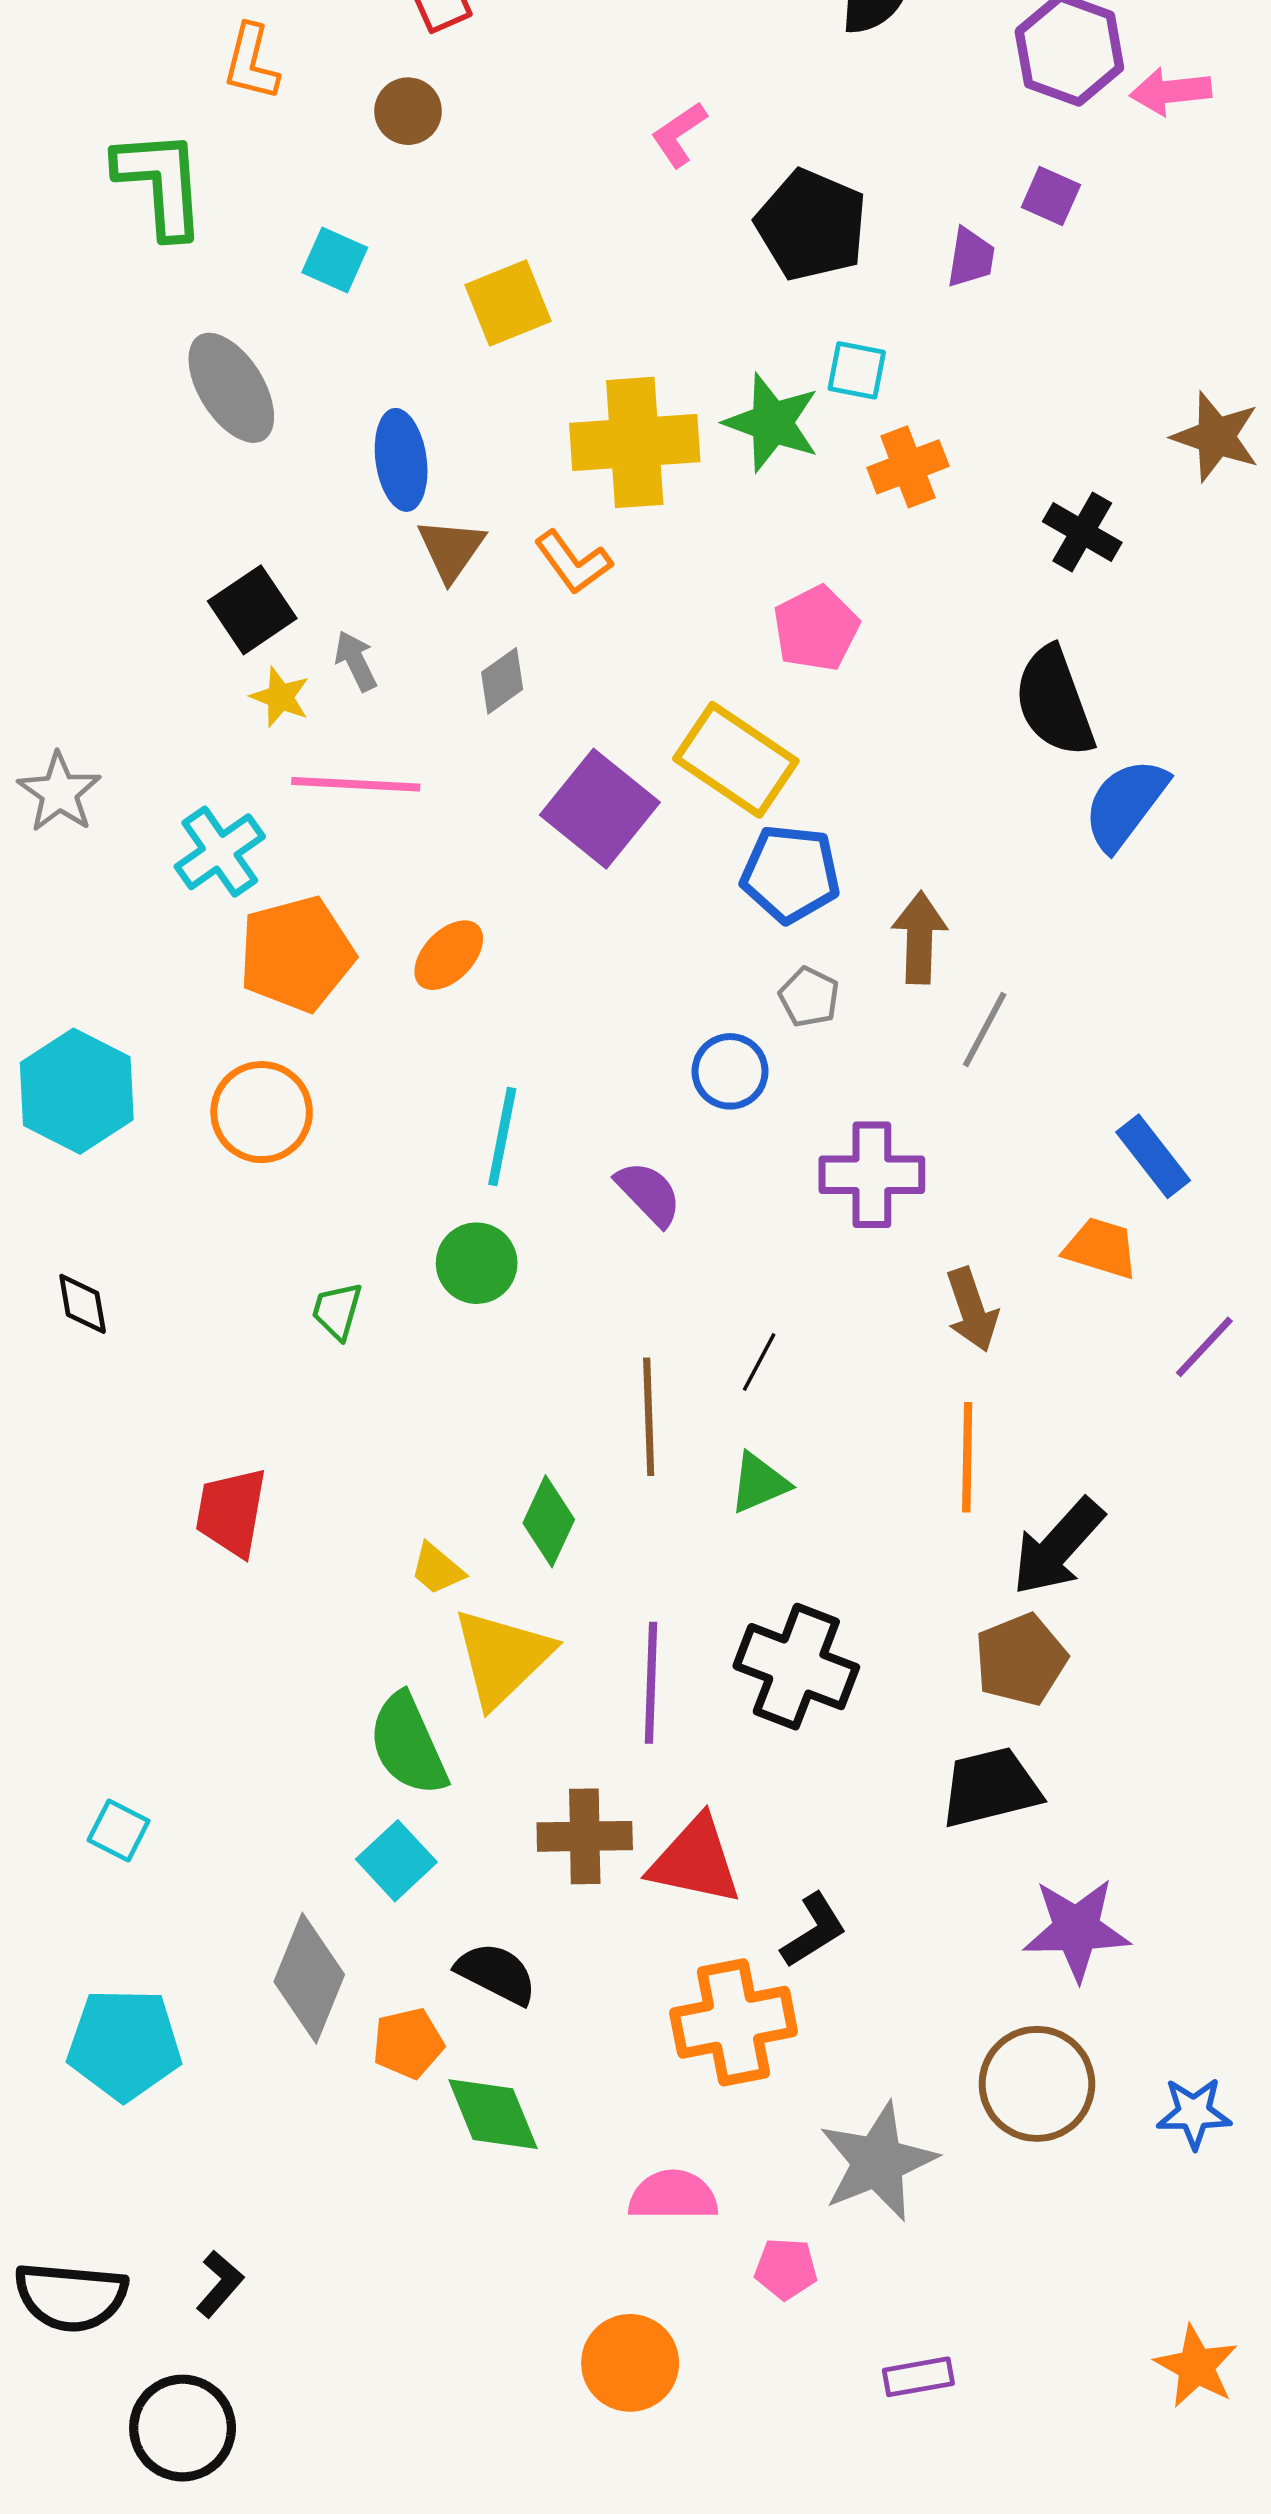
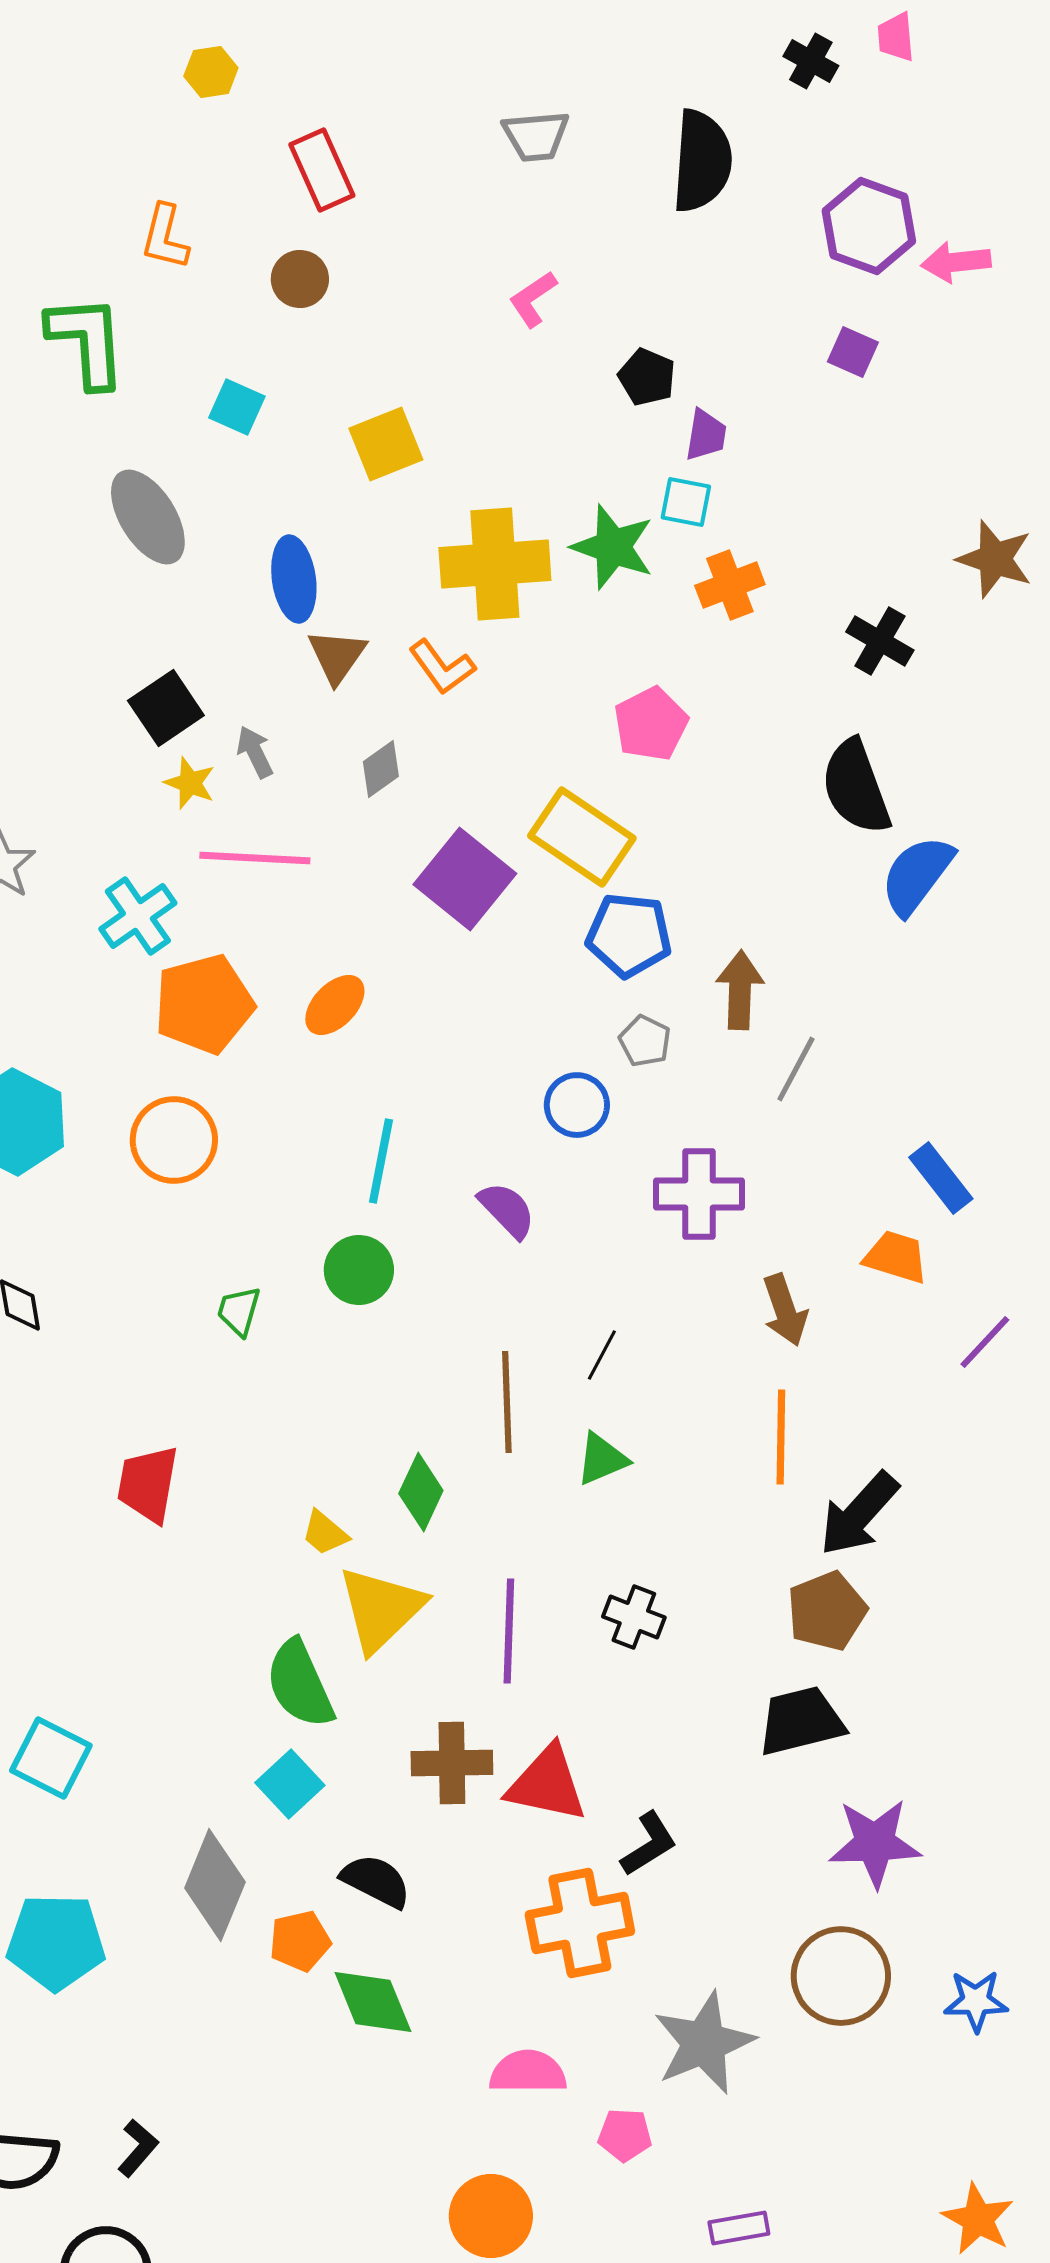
black pentagon: (811, 225) -> (647, 377), size x0.6
purple trapezoid: (971, 258) -> (706, 435), moved
black cross: (796, 1667) -> (634, 1617), size x0.6
cyan square: (119, 1830) -> (51, 1758), size x1.5

